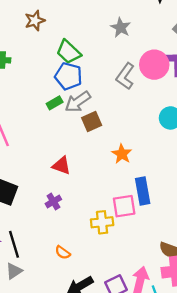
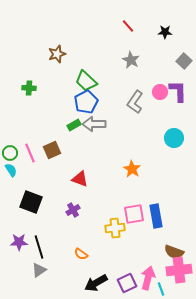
pink circle: (154, 65) -> (160, 92), size x0.6
blue pentagon: (68, 76) -> (86, 102), turned 30
gray arrow: (78, 102) -> (94, 124), turned 35
brown square: (92, 121) -> (52, 150), moved
blue rectangle: (143, 191) -> (156, 216), moved

